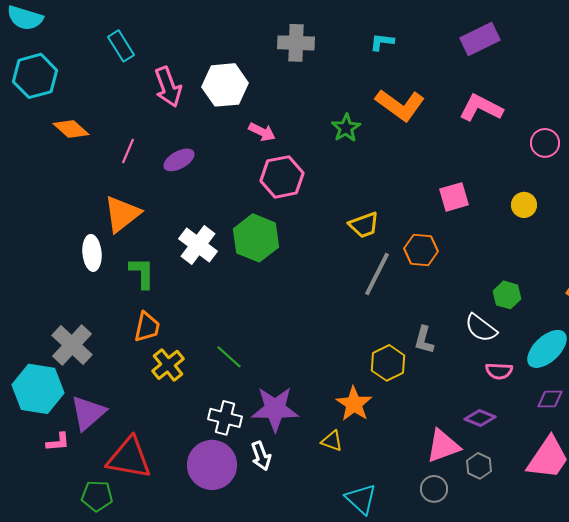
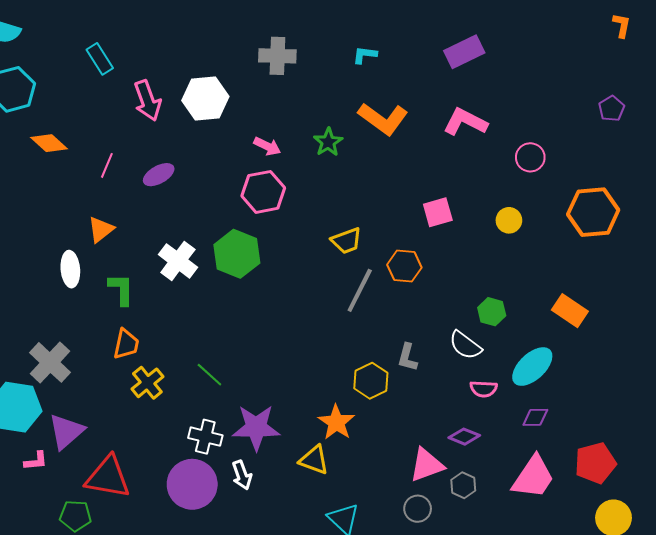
pink arrow: (262, 132) -> (267, 146), moved
orange triangle: (122, 214) -> (101, 229), size x0.7
yellow triangle: (332, 441) -> (314, 460), size x1.4

